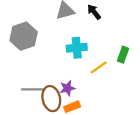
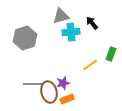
black arrow: (94, 12) -> (92, 23), moved
cyan cross: (77, 48) -> (71, 32), moved

